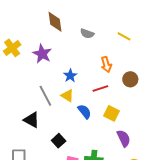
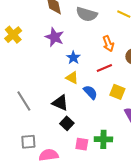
gray semicircle: (87, 34) -> (87, 14), size x1.5
purple star: (42, 54) -> (55, 37), moved
gray line: (45, 96) -> (24, 101), moved
black triangle: (32, 120) -> (60, 103), moved

